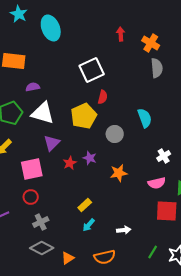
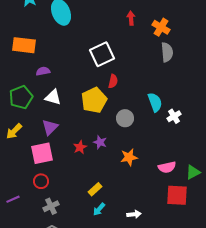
white triangle: (43, 113) -> (53, 97), size x0.7
purple triangle: (52, 143) -> (50, 127), moved
white cross: (164, 156) -> (174, 116), moved

